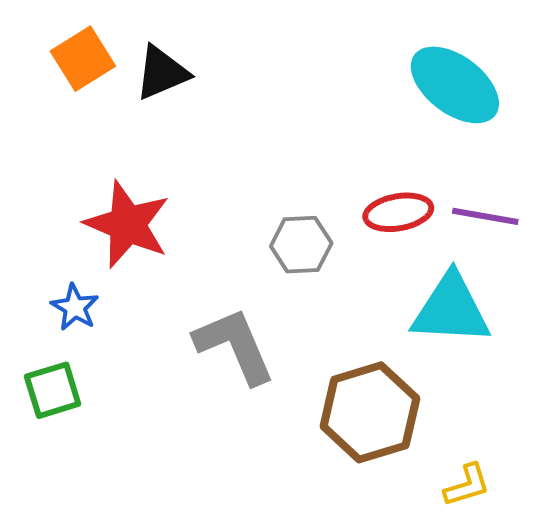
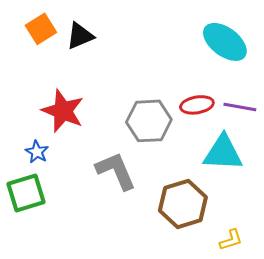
gray hexagon: (301, 245) -> (149, 121), size x1.5
green square: (53, 390) -> (26, 193), size x1.4

